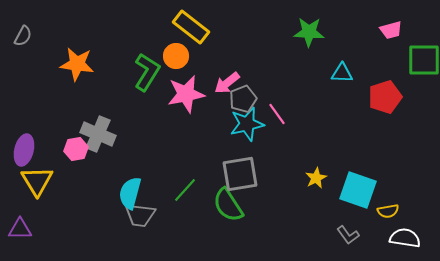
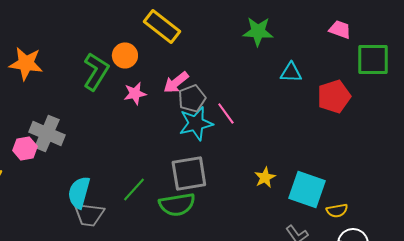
yellow rectangle: (191, 27) -> (162, 26), moved
pink trapezoid: (391, 30) -> (340, 29), turned -145
pink star: (186, 94) -> (135, 93), size x0.6
green semicircle: (228, 205) -> (177, 204), turned -66

